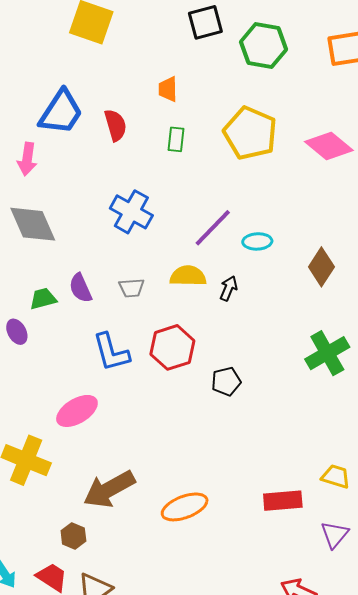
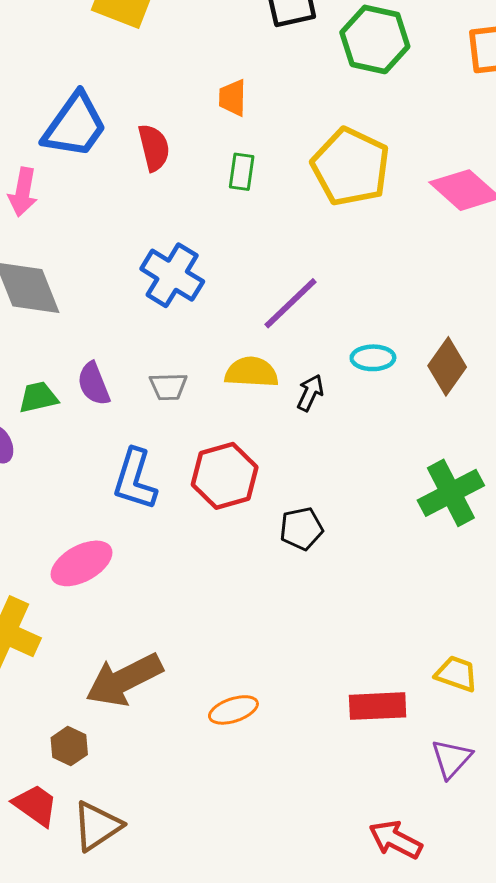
cyan ellipse: (257, 241) -> (373, 358), moved
blue L-shape: (111, 352) -> (135, 479), turned 30
orange ellipse: (185, 507) -> (233, 710), size x0.7

